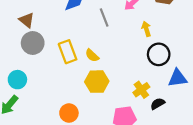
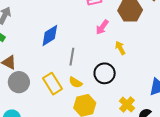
gray line: (104, 18) -> (72, 57), moved, turned 42
black circle: (159, 54) -> (105, 73), moved

